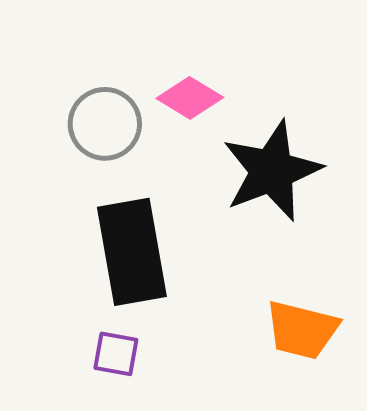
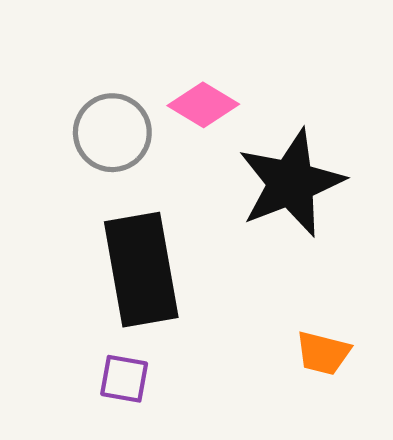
orange trapezoid: (302, 330) -> (323, 353), size x0.7

